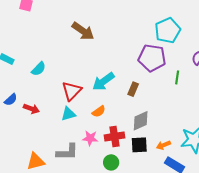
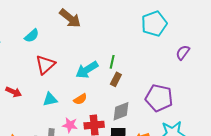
purple pentagon: (152, 58) -> (159, 98), moved
cyan semicircle: (39, 69) -> (32, 36), moved
green line: (177, 77) -> (112, 62), moved
red triangle: (72, 91) -> (45, 65), moved

